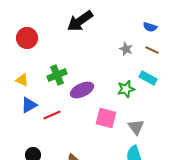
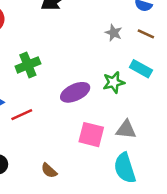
purple ellipse: (82, 90) -> (75, 92), moved
pink square: (106, 118) -> (91, 135), moved
gray triangle: (136, 127) -> (126, 130), turned -48

